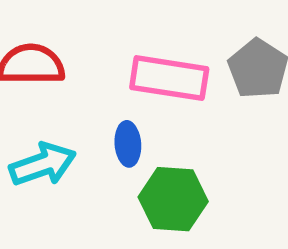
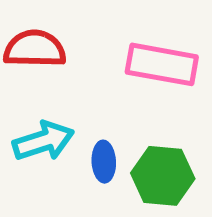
blue ellipse: (128, 144) -> (104, 162), moved

